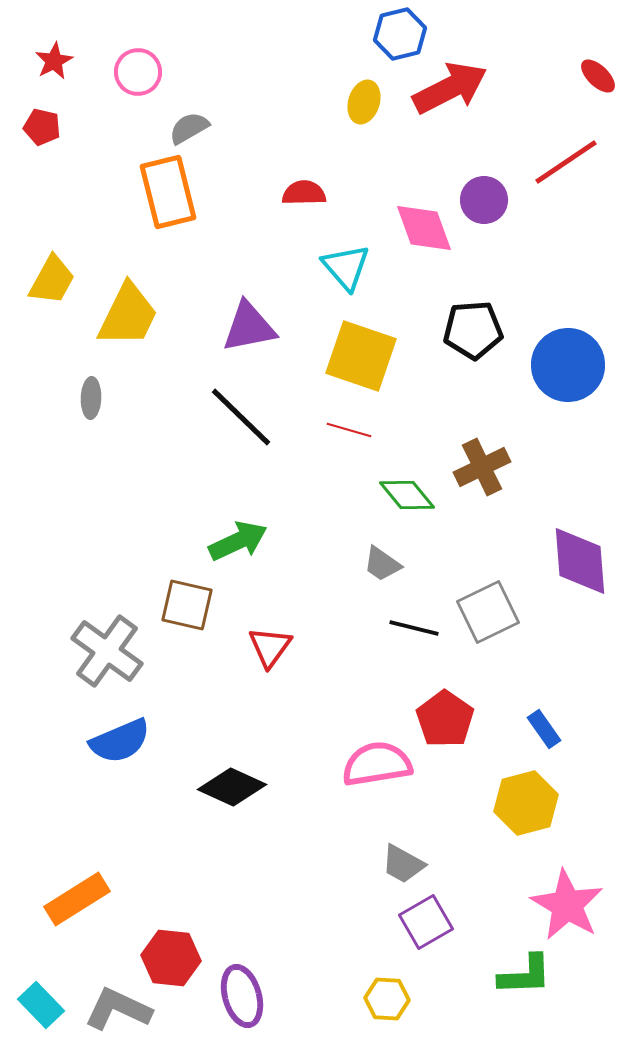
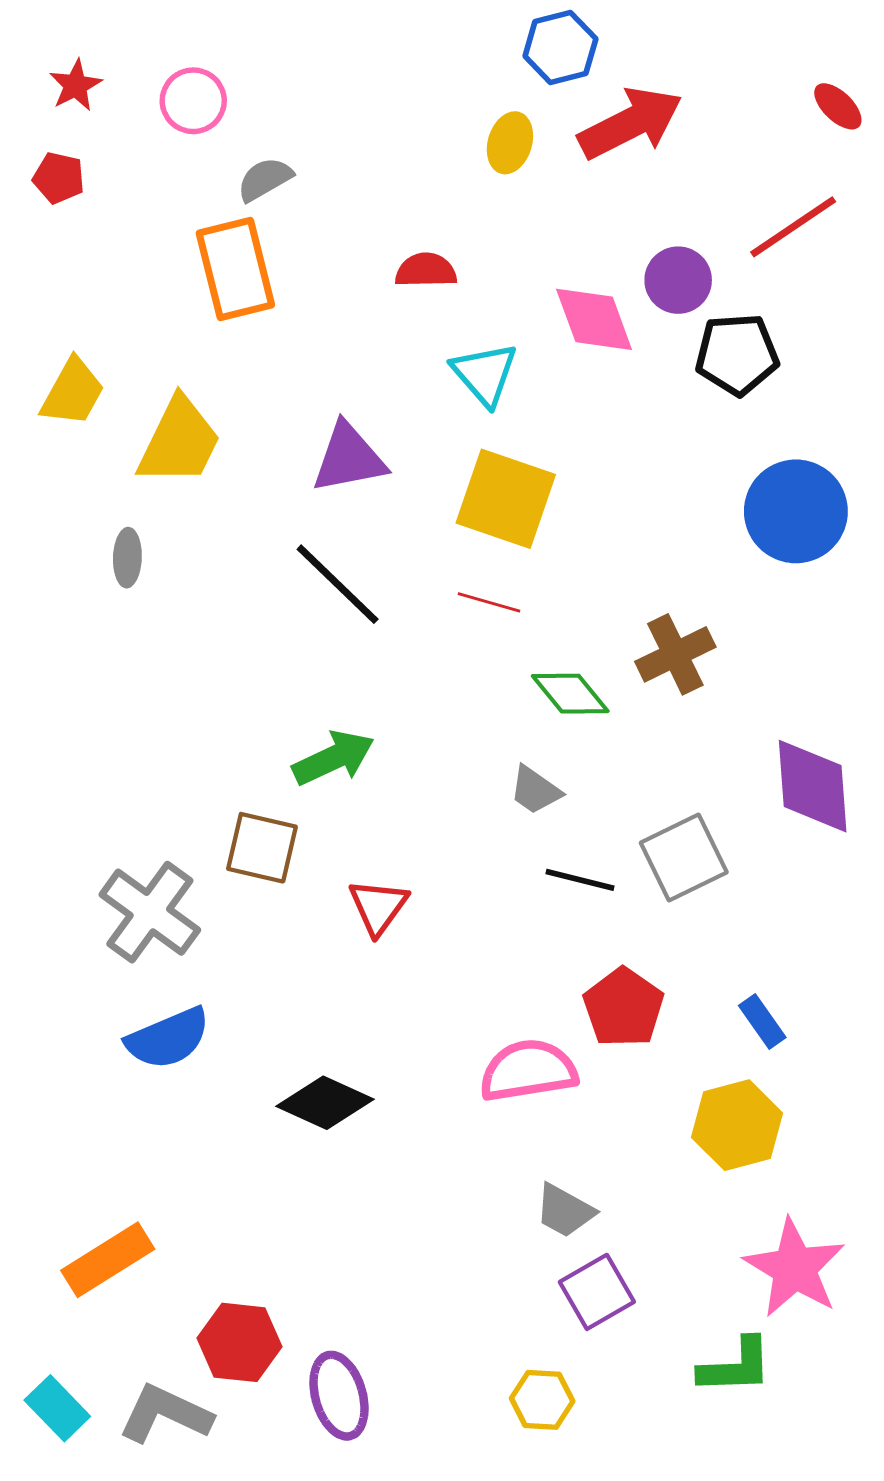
black pentagon: (473, 330) -> (737, 354), moved

